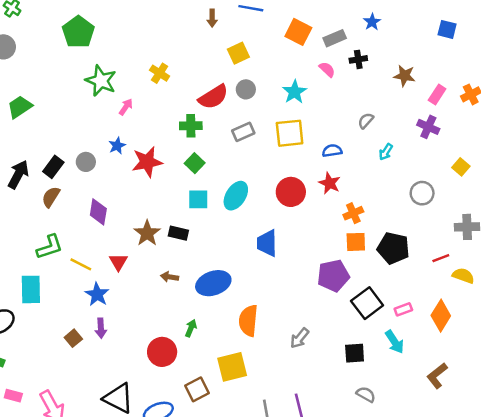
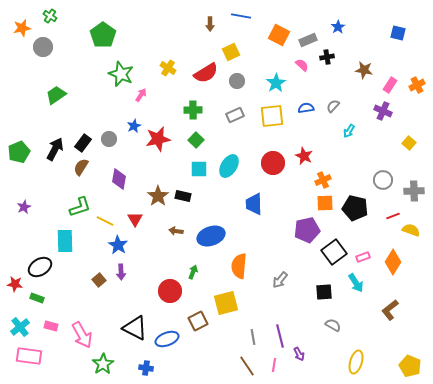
red semicircle: (213, 97) -> (206, 73), moved
blue semicircle: (332, 151) -> (306, 108), moved
gray circle: (422, 193) -> (383, 180), moved

